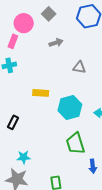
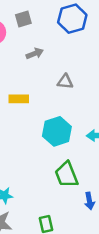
gray square: (49, 14) -> (23, 19), turned 32
yellow rectangle: (41, 93) -> (19, 99), moved

